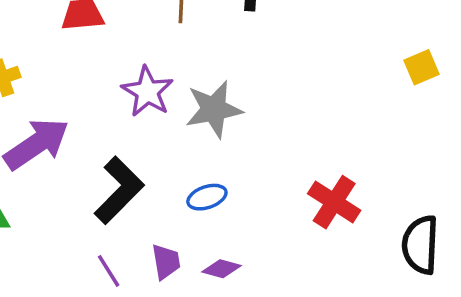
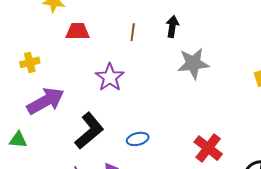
gray star: (214, 109) -> (193, 63), moved

